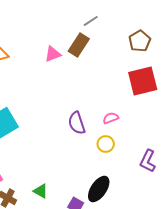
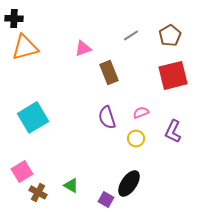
gray line: (91, 21) -> (131, 35), moved
brown rectangle: (79, 45) -> (109, 72), moved, turned -55
purple L-shape: (148, 161) -> (173, 131), moved

